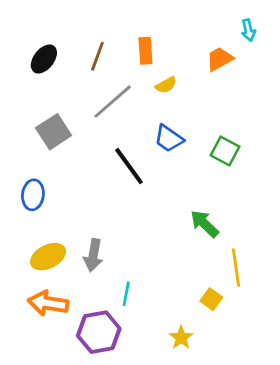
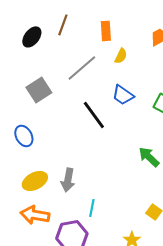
brown line: (97, 56) -> (63, 25), moved
yellow semicircle: (166, 85) -> (121, 56), turned -35
blue ellipse: (33, 195) -> (24, 136), turned -35

